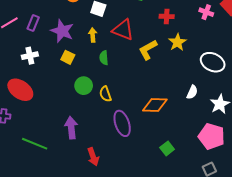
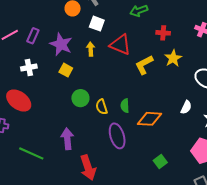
green semicircle: (104, 58) -> (125, 106), moved
red arrow: (93, 157) -> (88, 168), size x1.4

